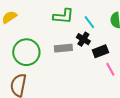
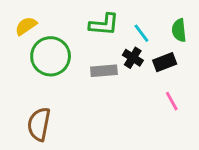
black rectangle: (100, 51) -> (165, 62), moved
green circle: (26, 52) -> (51, 56), moved

